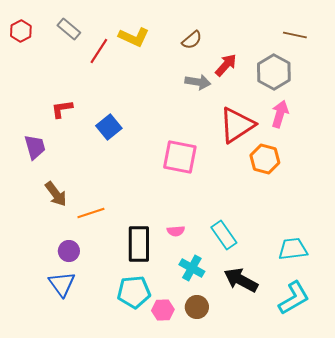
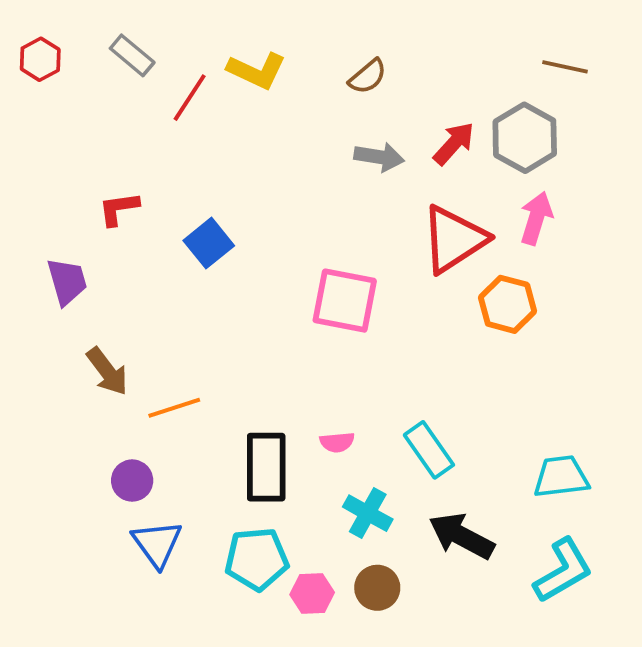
red arrow: (226, 65) -> (454, 143), moved
blue triangle: (62, 284) -> (157, 544), moved

